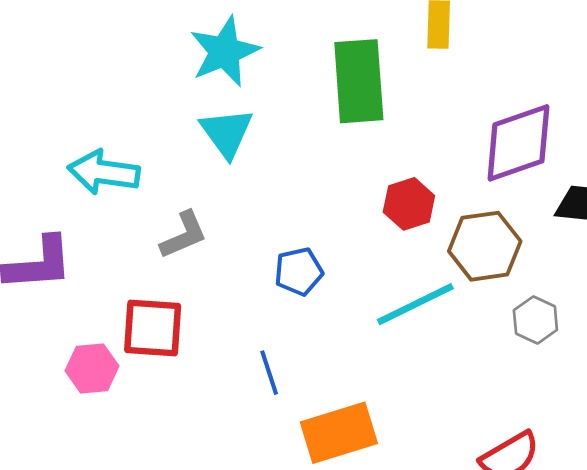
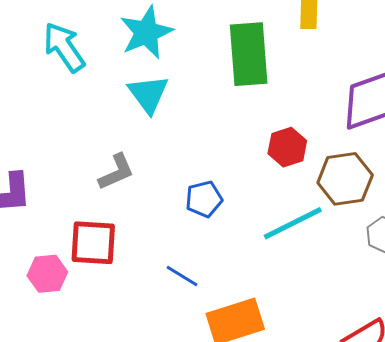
cyan arrow: (104, 172) -> (64, 47), moved, turned 48
blue line: (269, 373) -> (182, 276), turned -40

